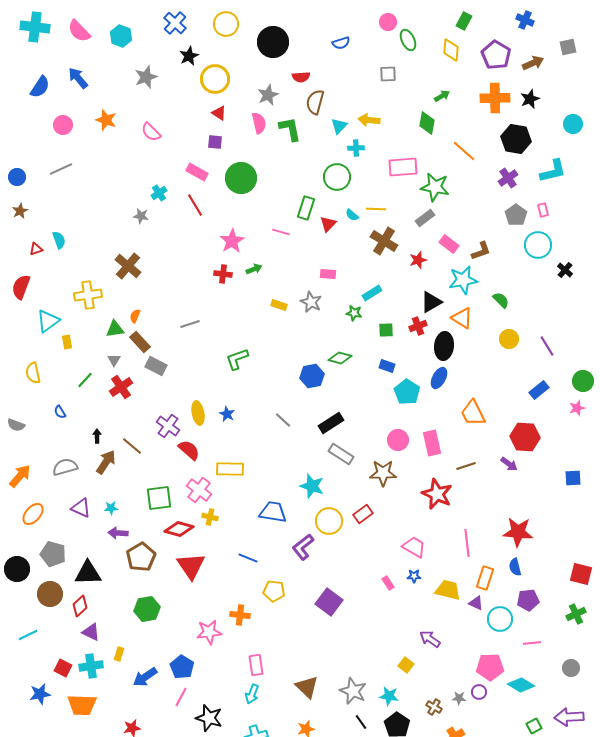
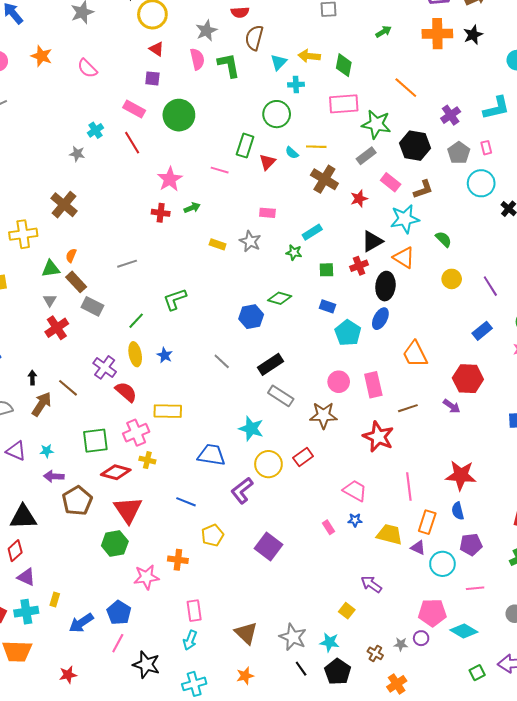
green diamond: (427, 123) -> (344, 65), moved
black hexagon: (516, 139) -> (415, 146), moved
green line: (85, 380) -> (136, 321), moved
pink cross: (199, 490) -> (136, 433), turned 30
yellow pentagon: (274, 591) -> (212, 535), turned -30
green hexagon: (147, 609) -> (115, 543), moved

